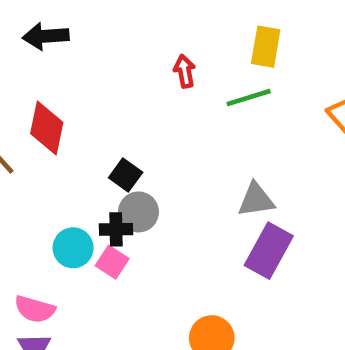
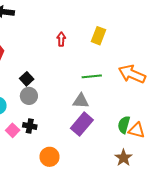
green line: (249, 98) -> (92, 76), moved
black cross: (116, 229) -> (30, 126), moved
pink square: (112, 262) -> (13, 130), moved

